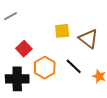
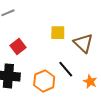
orange hexagon: (45, 68) -> (44, 81), moved

